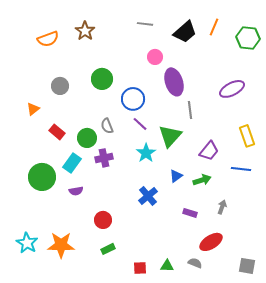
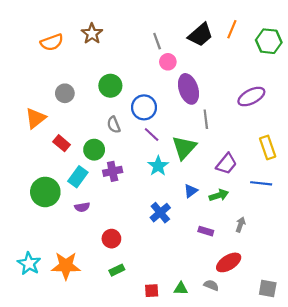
gray line: (145, 24) -> (157, 41), moved, turned 63
orange triangle: (33, 109) -> (36, 118), size x1.5
gray semicircle: (107, 126) -> (114, 125), moved

